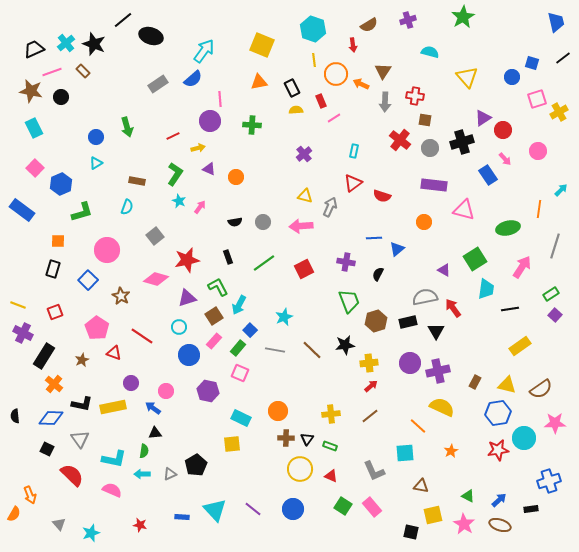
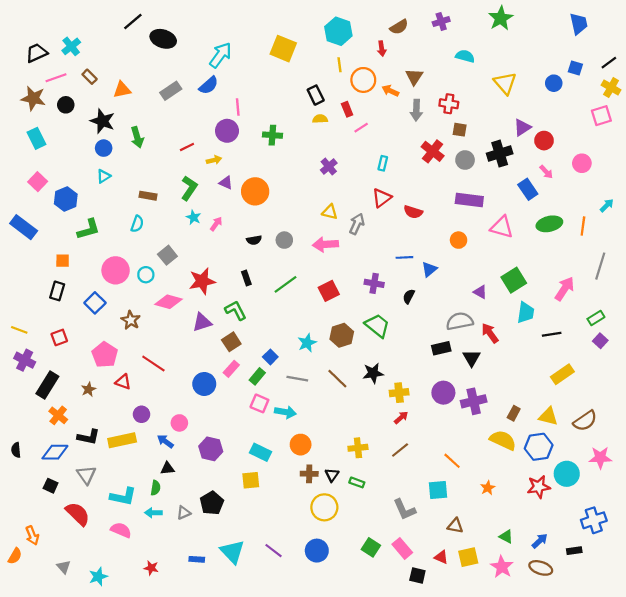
blue trapezoid: (556, 22) -> (579, 24), moved
black star: (94, 44) -> (103, 121), moved
orange triangle: (259, 82) -> (122, 90), moved
pink square: (537, 99) -> (601, 116), moved
yellow cross: (559, 112) -> (611, 88), moved, turned -30
orange circle: (236, 177) -> (255, 191), size x1.6
green ellipse: (508, 228) -> (549, 224), moved
green trapezoid: (349, 301) -> (377, 326), turned -30
cyan arrow: (239, 305) -> (285, 412), moved, turned -108
brown hexagon: (376, 321) -> (342, 335), moved
cyan circle: (179, 327) -> (146, 275), moved
purple hexagon: (208, 391) -> (211, 449), moved
yellow semicircle: (442, 407) -> (503, 440), moved
red triangle: (331, 476) -> (441, 557), moved
black square: (411, 532) -> (417, 575), moved

